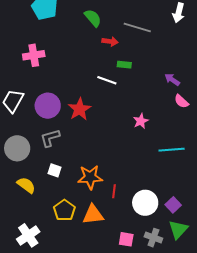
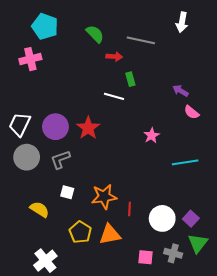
pink cross: (34, 55) -> (30, 59), moved
green rectangle: (124, 65) -> (130, 79), turned 72
gray circle: (17, 148) -> (27, 157), moved

